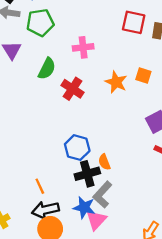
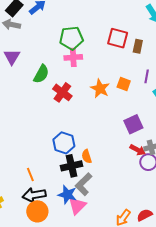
green pentagon: (40, 23) -> (71, 38), moved

